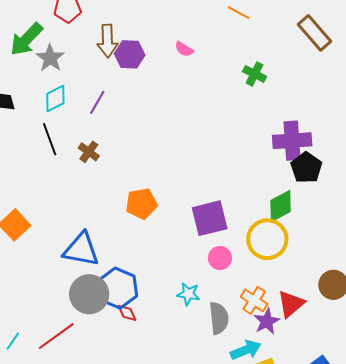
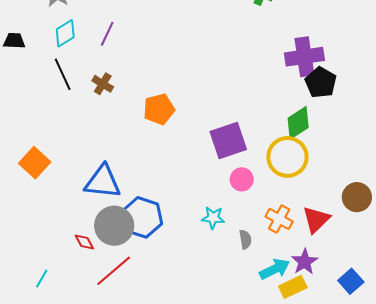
orange pentagon: (141, 204) -> (159, 109), moved
red diamond: (127, 313) -> (84, 242), moved
gray semicircle: (219, 318) -> (245, 239), size x0.6
purple star: (267, 321) -> (305, 262), moved
red line: (56, 336) -> (114, 271), moved

